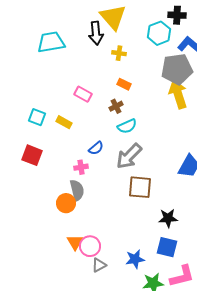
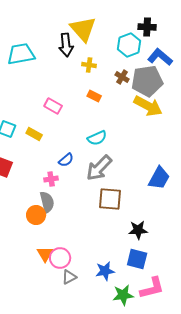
yellow arrow: (178, 94) -> (148, 106), turned 136
brown cross: (116, 106) -> (122, 77), moved, turned -32

